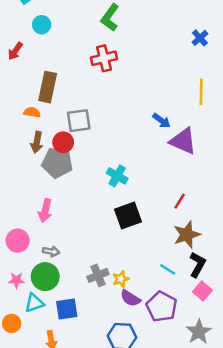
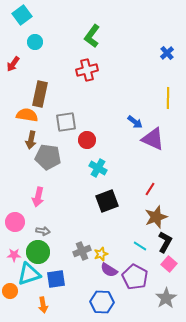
orange semicircle: (32, 112) -> (27, 115), size x1.5
red circle: (63, 142) -> (87, 140), moved
cyan triangle: (34, 303) -> (29, 274), size x1.4

